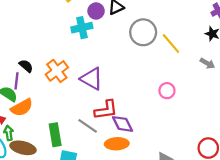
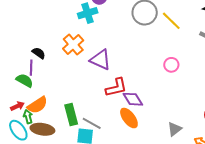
orange cross: (57, 71) -> (73, 45), moved
orange semicircle: (22, 108) -> (37, 105), moved
gray line: (88, 126) -> (92, 123), moved
orange ellipse: (117, 144) -> (129, 118), turned 60

